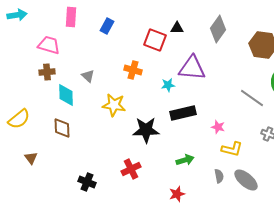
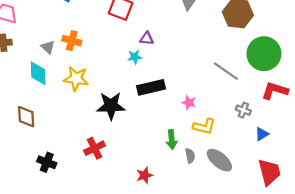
purple triangle: (192, 68) -> (147, 38), moved, size x0.5
orange cross: (133, 70) -> (72, 41), moved
cyan diamond: (66, 95) -> (38, 73), moved
brown diamond: (62, 128) -> (26, 117), moved
green arrow: (185, 160) -> (172, 139), moved, turned 102

